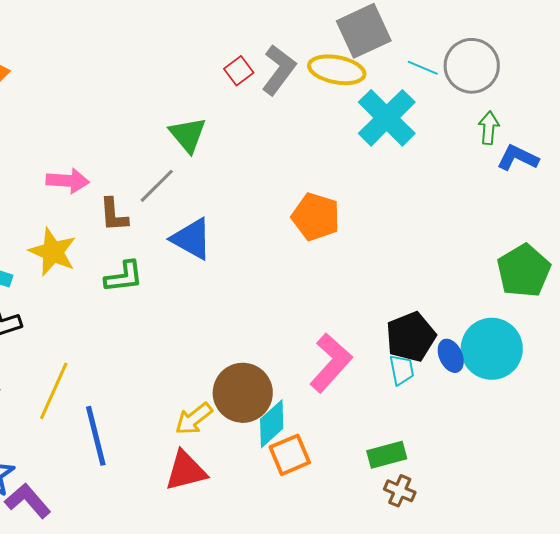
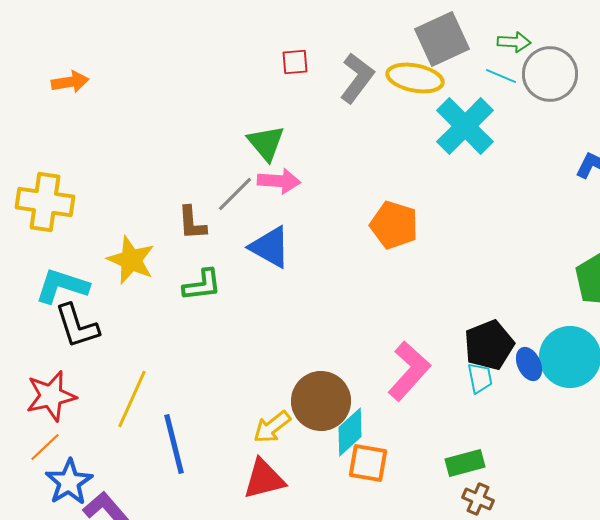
red square: (239, 71) -> (295, 62), moved, turned 32
green arrow: (489, 128) -> (514, 42), moved, turned 88
pink arrow: (68, 181) -> (279, 181), moved
orange square: (290, 455) -> (368, 463), turned 33

